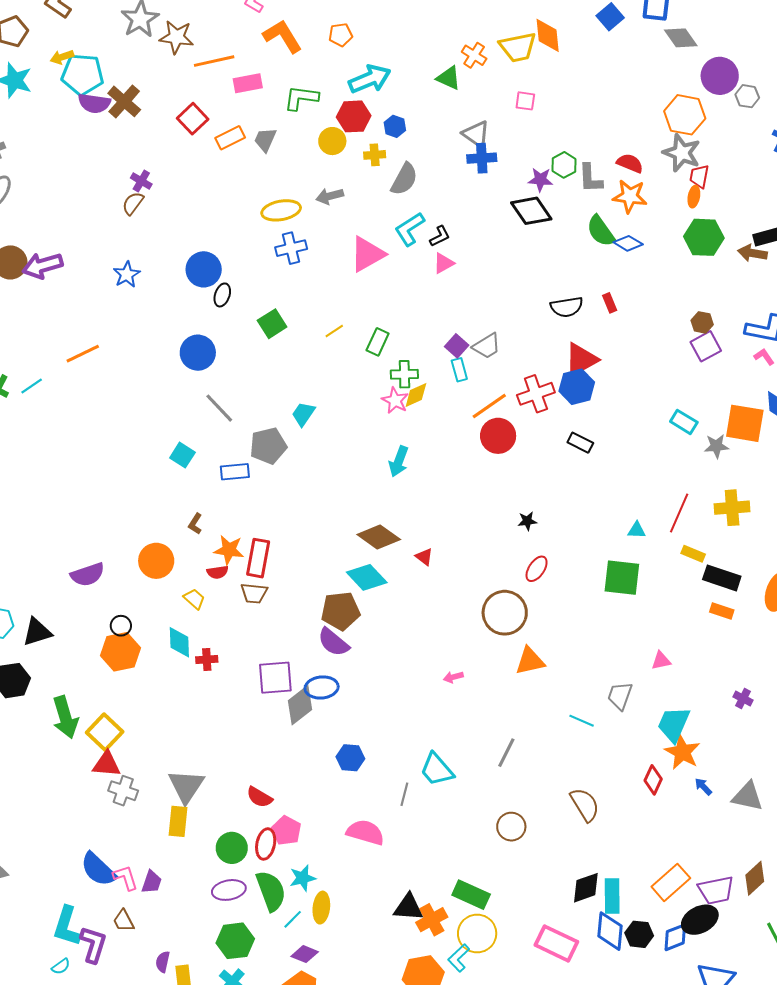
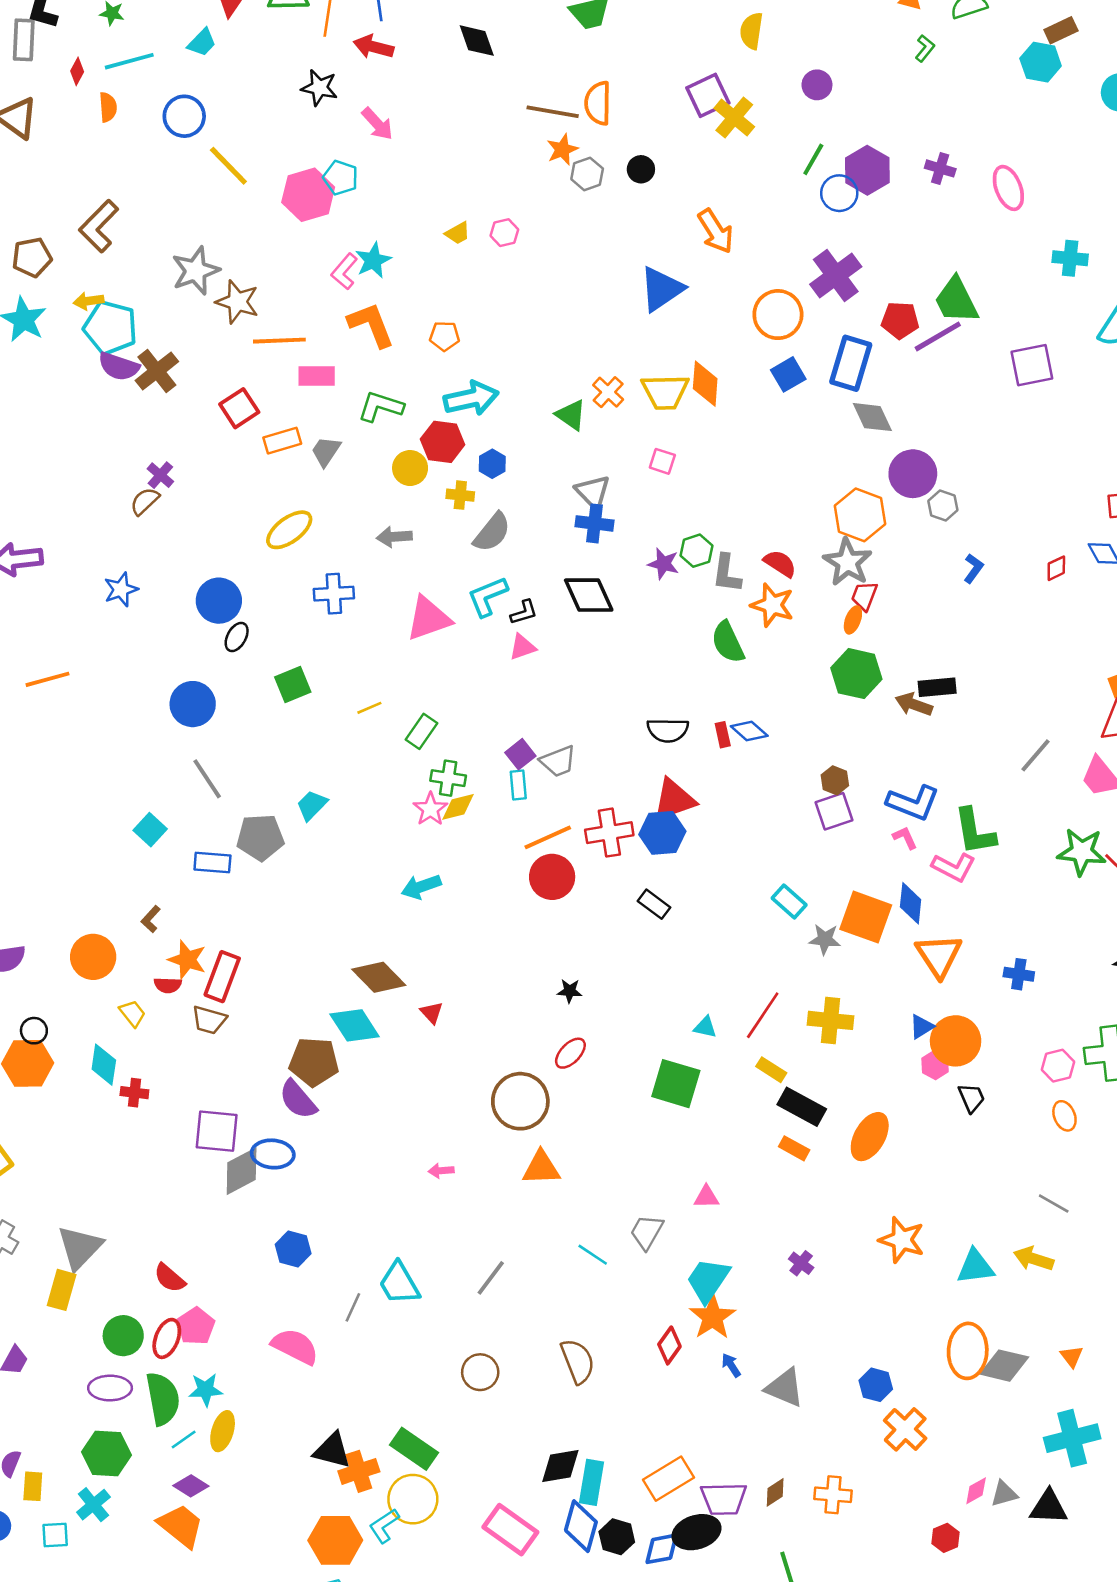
yellow ellipse: (281, 210) -> (289, 530), moved, turned -36
black diamond: (531, 211) -> (589, 595), moved
blue diamond: (628, 243) -> (749, 731), moved
cyan arrow: (399, 461) -> (421, 887), turned 40
brown diamond: (755, 878) -> (775, 1492), size x0.7

